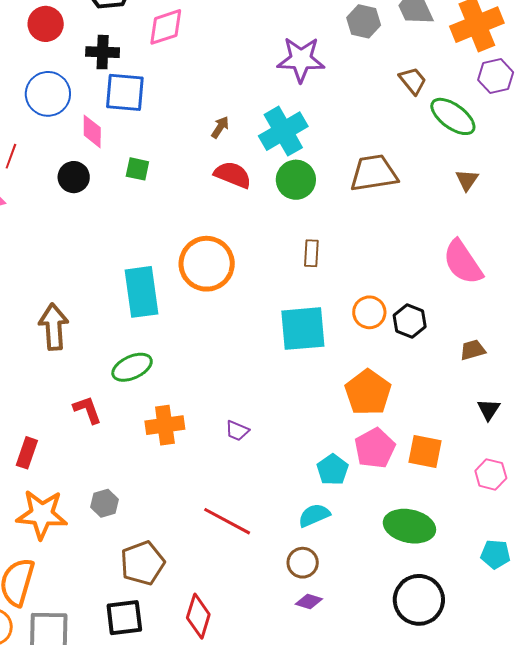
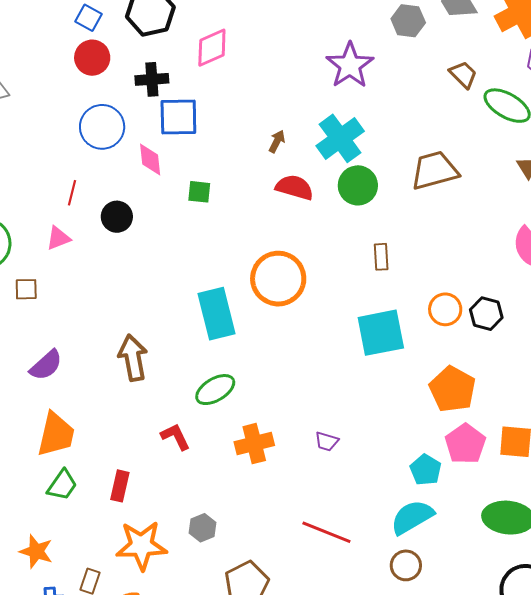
purple star: (301, 59) -> (350, 65), turned -30
black circle: (74, 177) -> (117, 217), moved
cyan semicircle: (314, 515) -> (412, 517), size x1.4

